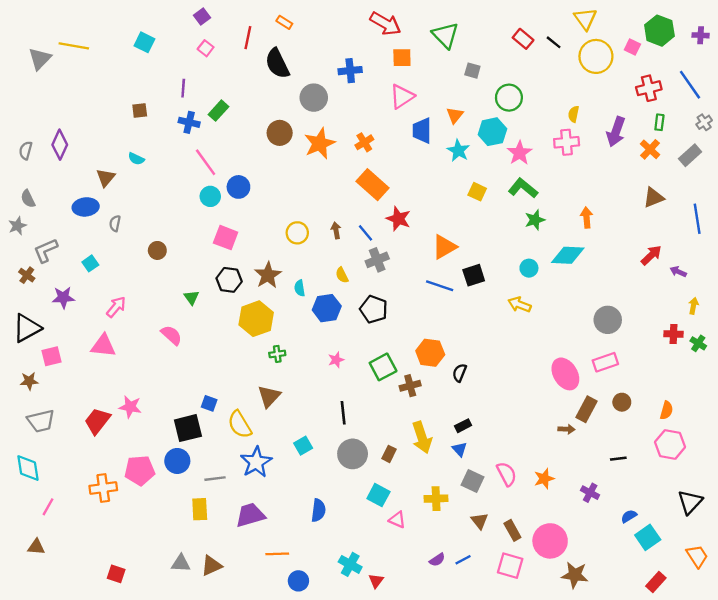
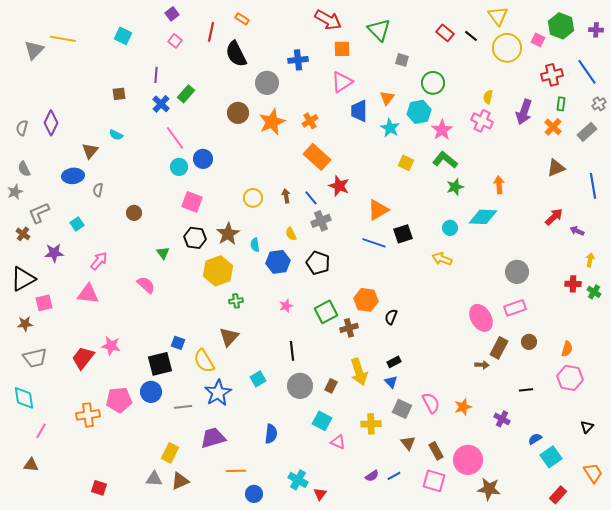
blue cross: (189, 122) -> (161, 104), turned 30
pink cross: (567, 142) -> (482, 121), turned 30
black triangle: (690, 502) -> (587, 427), size x0.6
yellow rectangle: (200, 509) -> (170, 453), moved, turned 30

